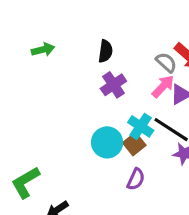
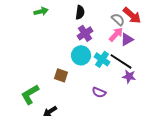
cyan circle: (107, 142) -> (81, 55), moved
brown square: (134, 144) -> (61, 75), moved, turned -32
purple semicircle: (136, 179) -> (99, 92), turned 88

